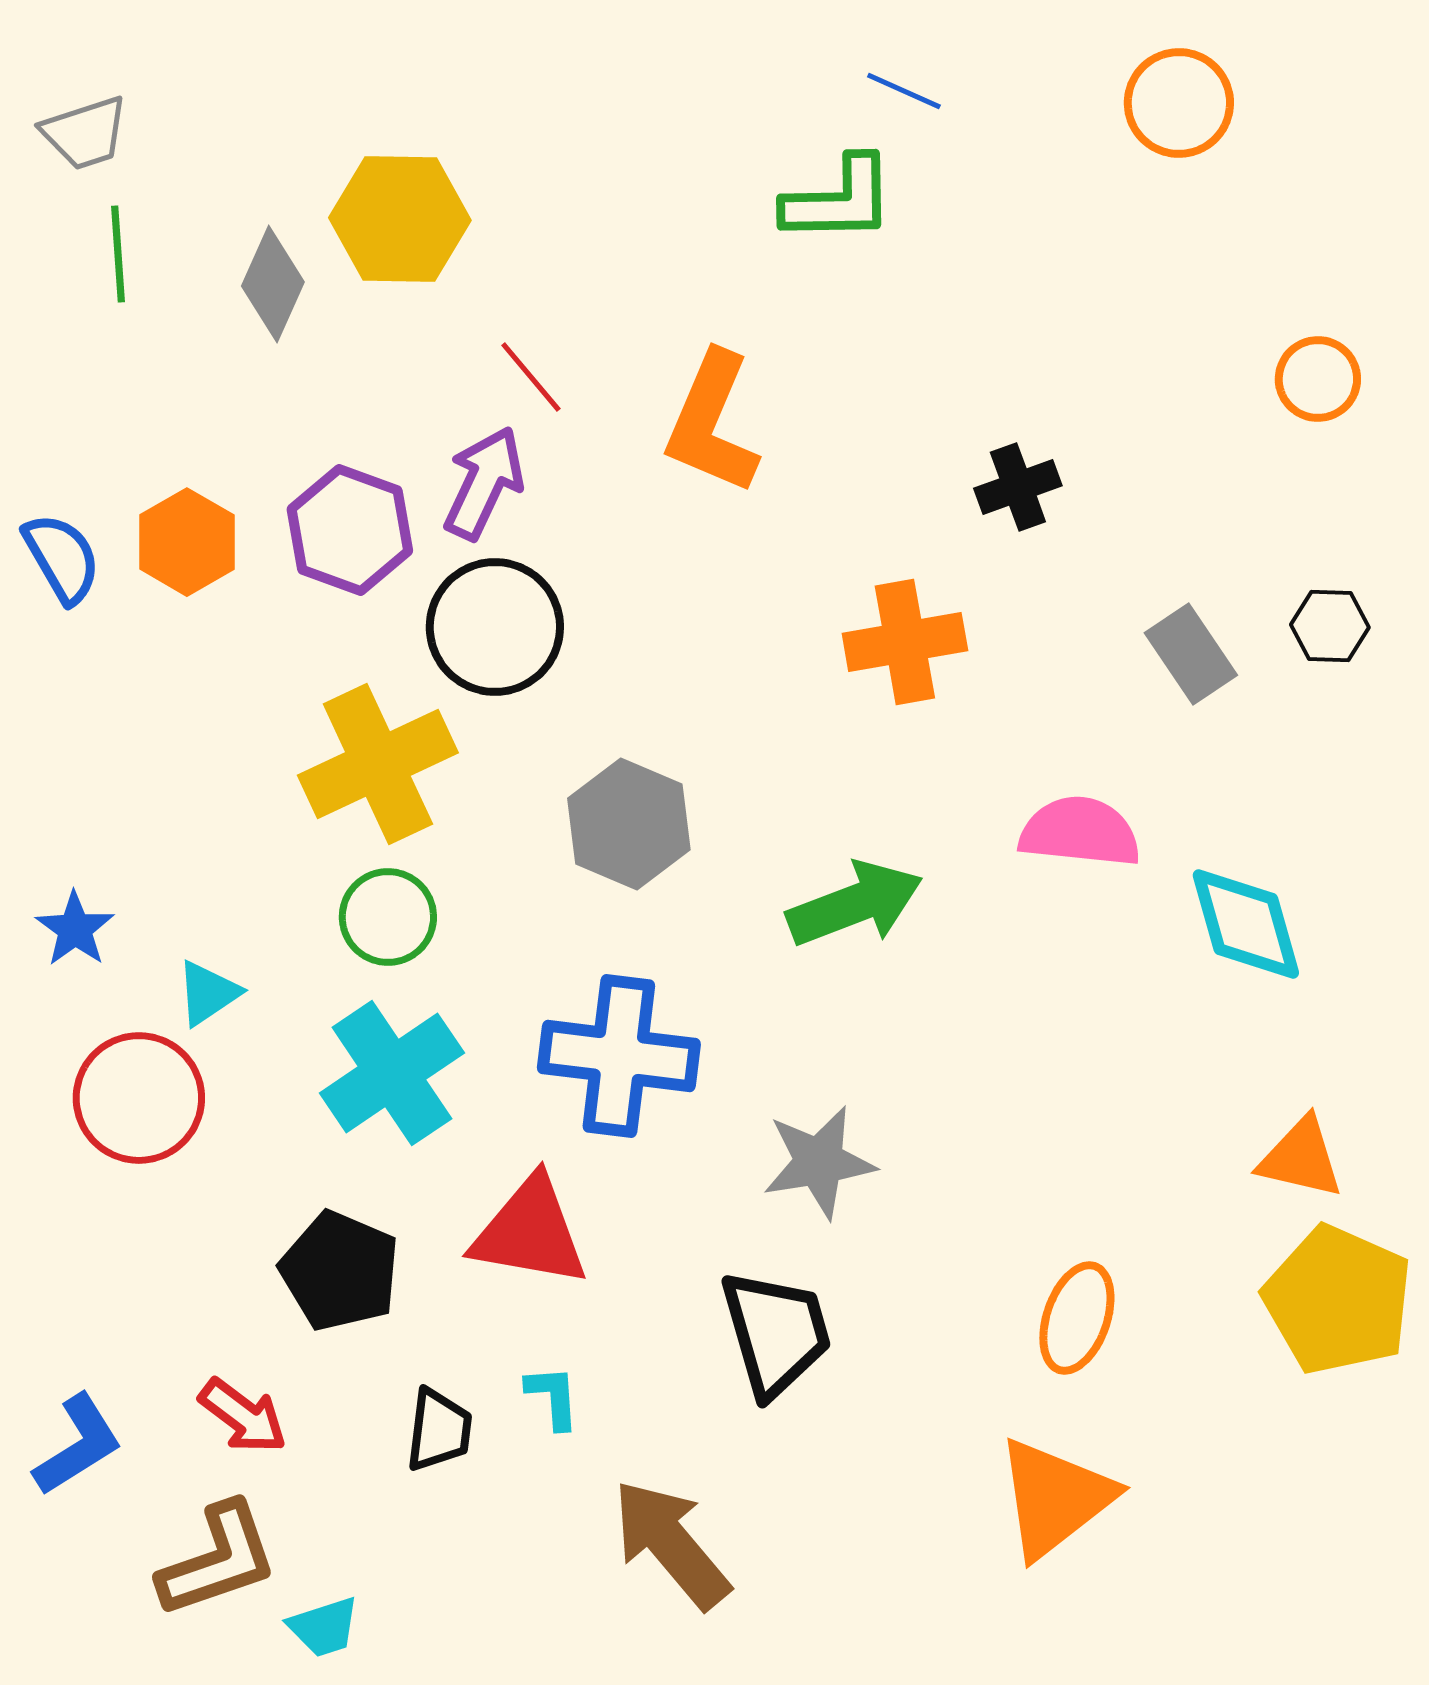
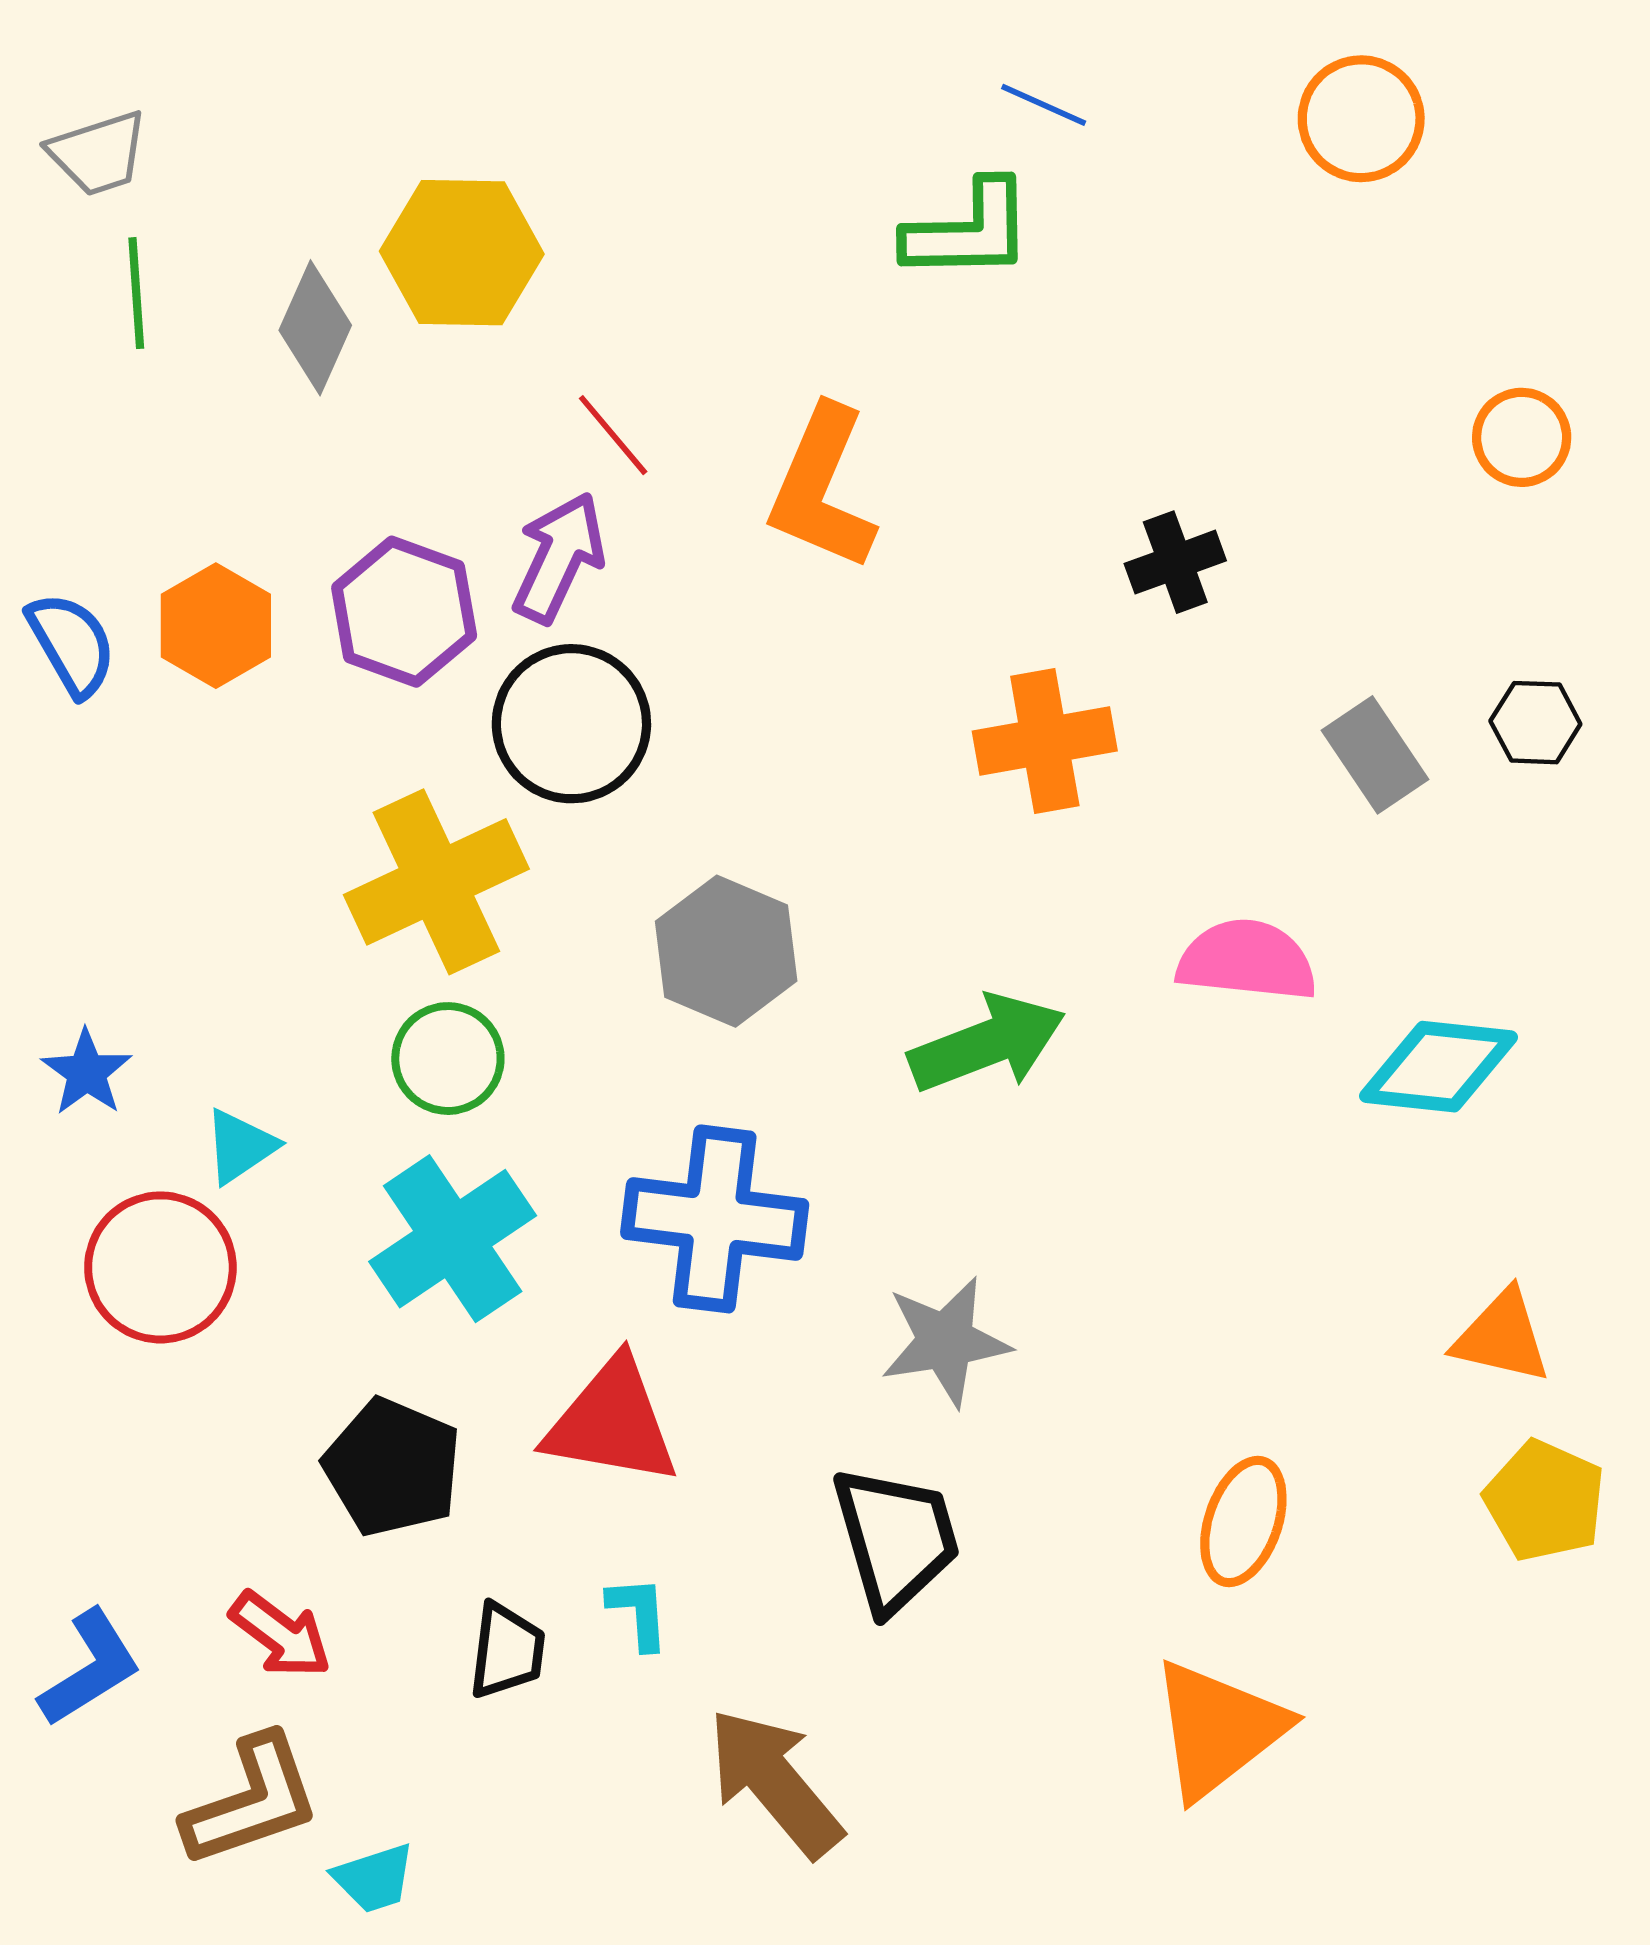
cyan diamond: (1246, 924) -> (1439, 1067), turned -68
yellow pentagon: (1338, 1300) -> (1545, 1501), size x0.7

